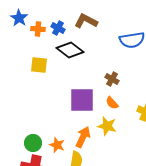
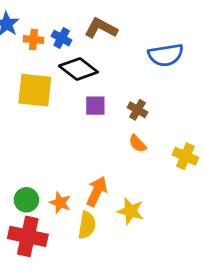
yellow square: (39, 65) -> (35, 90), size x1.5
purple square: (82, 100) -> (95, 106), moved, size x0.6
yellow star: (107, 126) -> (130, 211), moved

